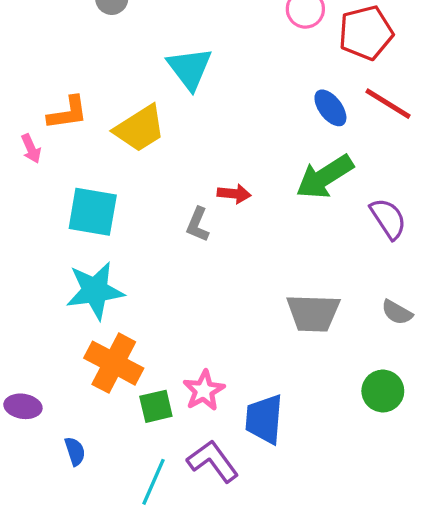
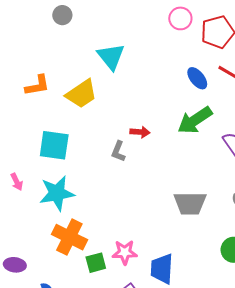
pink arrow: (31, 149) -> (17, 182), moved
pink star: (204, 390) -> (125, 252), turned 30

